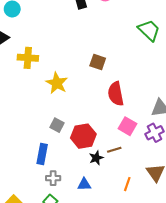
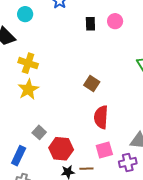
yellow star: (57, 83) -> (28, 89), moved
pink square: (128, 126) -> (104, 150), turned 30

